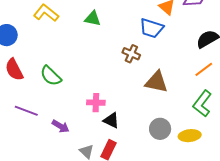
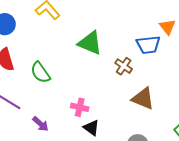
green triangle: (93, 19) -> (90, 43), moved, size x1.5
blue trapezoid: (151, 28) -> (148, 45), turned -35

